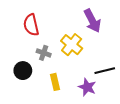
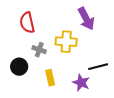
yellow cross: (72, 45) -> (66, 42), turned -35

